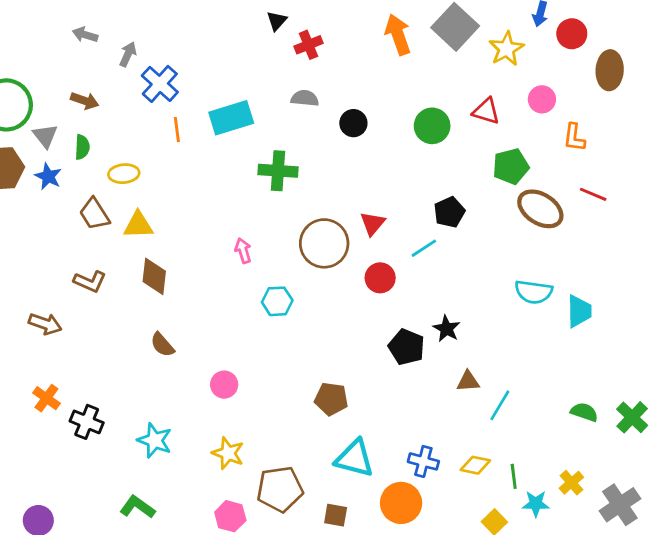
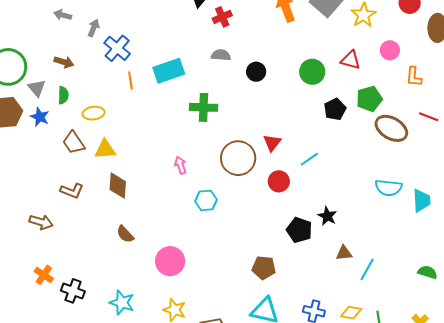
black pentagon: (449, 212) -> (335, 109), moved
pink circle: (224, 385) -> (170, 261), size x1.5
brown pentagon: (331, 399) -> (264, 268), moved

